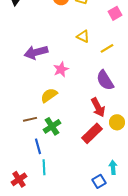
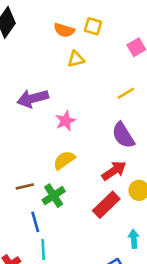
yellow triangle: (83, 36) -> (76, 59), moved, turned -40
yellow semicircle: (49, 95) -> (64, 160), moved
red arrow: (98, 107) -> (114, 171), turned -96
cyan arrow: (113, 167) -> (134, 239), moved

